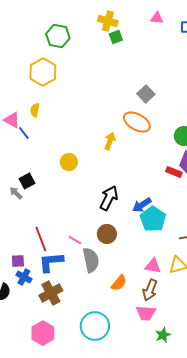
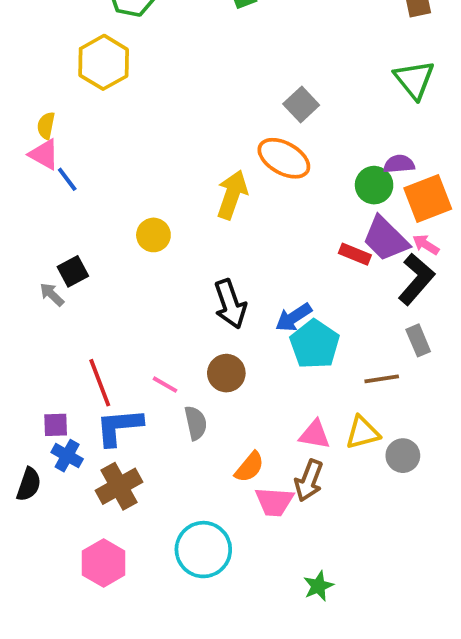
yellow semicircle: (35, 110) -> (46, 126), moved
yellow arrow: (110, 141) -> (232, 195), size x1.4
black arrow: (109, 198) -> (230, 304), turned 135
gray semicircle: (91, 260) -> (196, 423), size x0.7
pink trapezoid: (146, 313) -> (274, 502), moved
green star: (163, 335) -> (318, 586), moved

